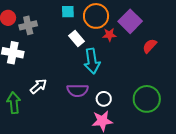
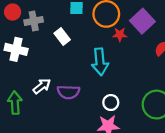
white rectangle: (76, 38) -> (62, 36), moved
purple semicircle: (78, 90) -> (68, 92), moved

